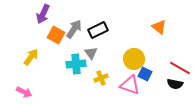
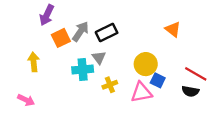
orange square: (56, 35) -> (61, 38), turned 36
yellow arrow: (31, 57) -> (34, 62), turned -42
pink triangle: (130, 85) -> (141, 92), turned -30

